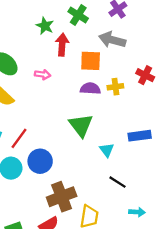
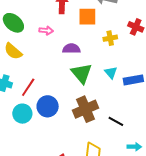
purple semicircle: (90, 88) -> (71, 49), moved
cyan triangle: (107, 150) -> (111, 73), moved
brown cross: (62, 197) -> (85, 109), moved

